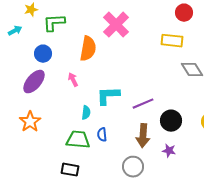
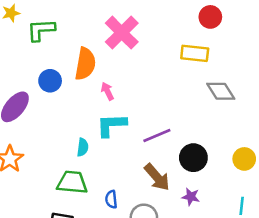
blue circle: (43, 54) -> (50, 81), moved
pink arrow: (73, 80) -> (107, 91), moved
blue semicircle: (102, 135) -> (111, 199), moved
brown arrow: (143, 136) -> (157, 177), turned -45

